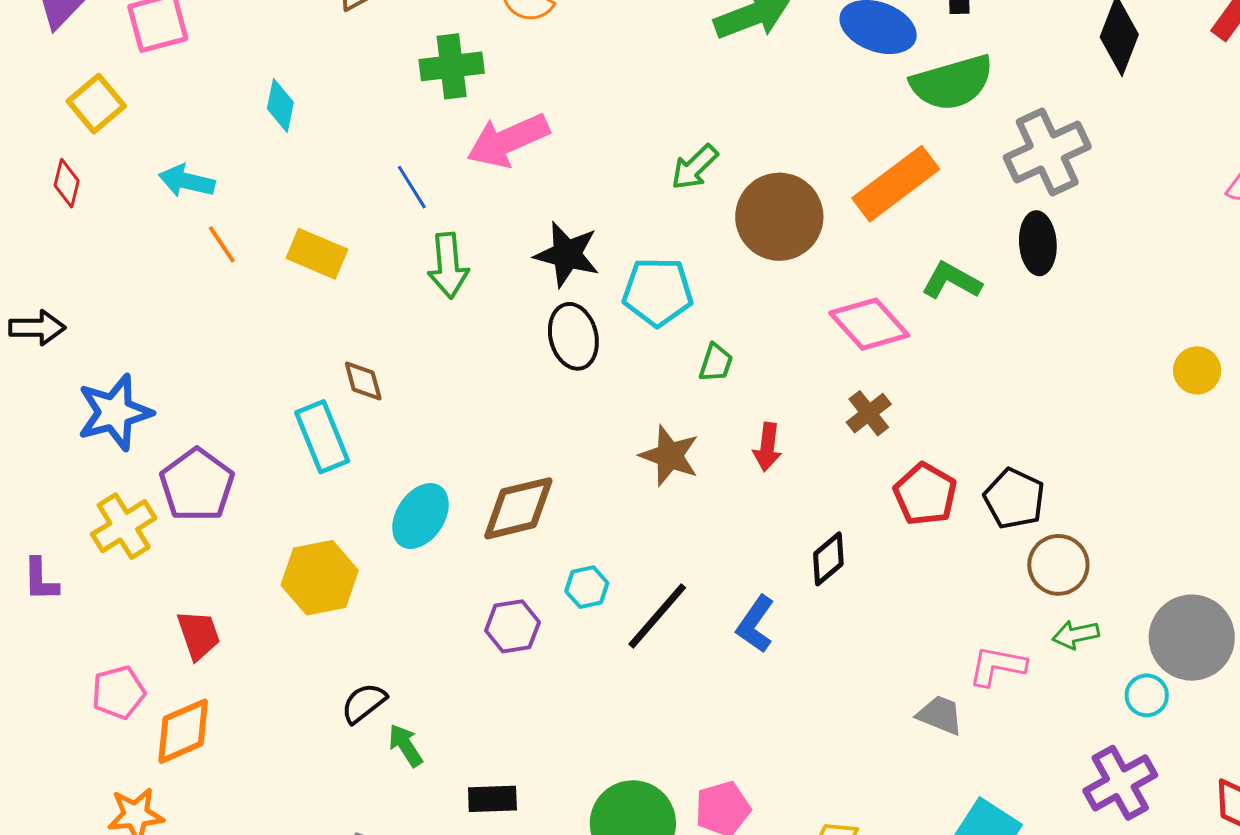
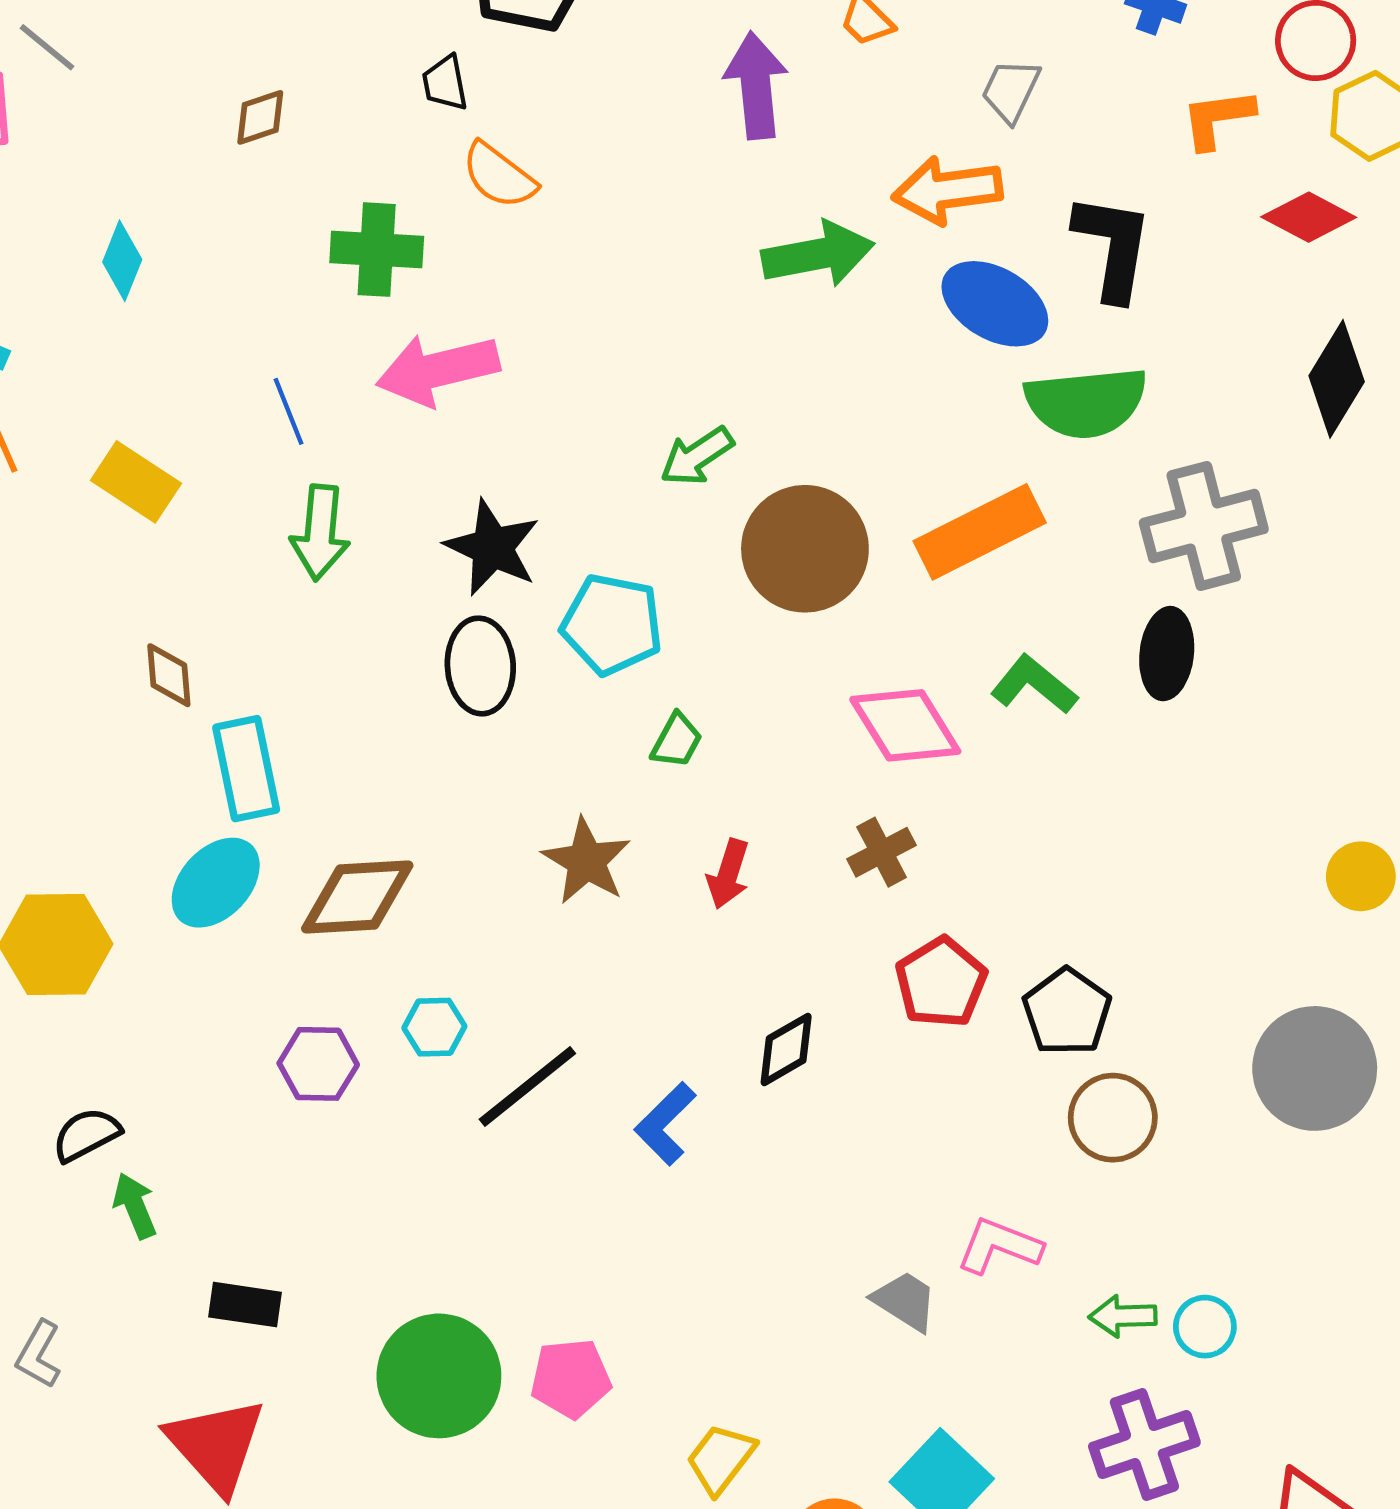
cyan rectangle: (322, 437) -> (246, 769), moved
green arrow: (1076, 635) -> (1123, 1316), moved
gray circle: (1192, 638) -> (1315, 1068), moved

